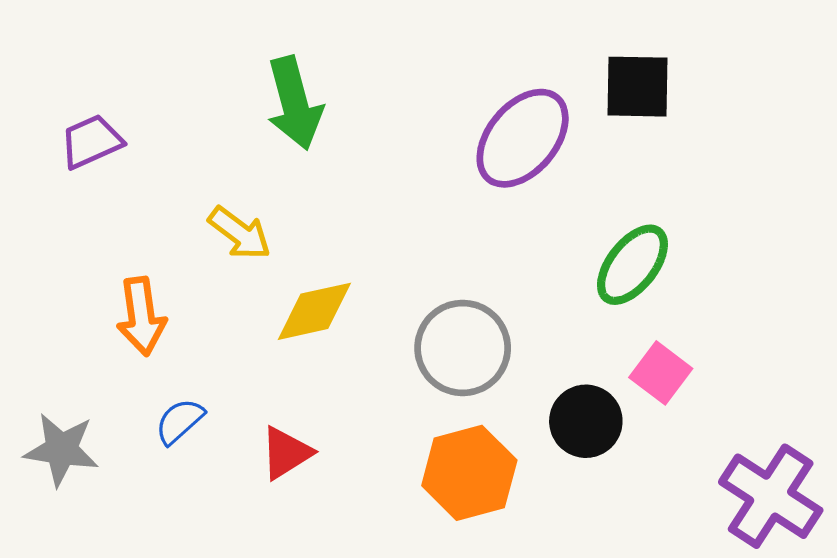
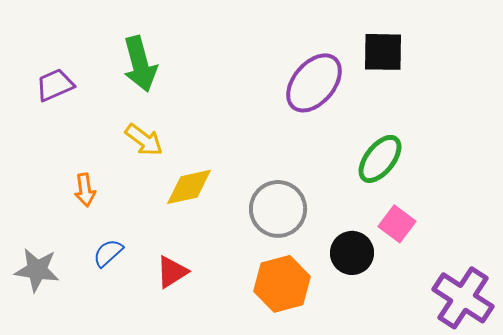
green arrow: (294, 103) -> (140, 64), moved
orange arrow: (141, 316) -> (85, 190), size x0.7

